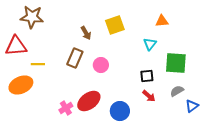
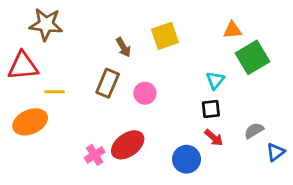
cyan triangle: (150, 44) -> (215, 80), moved
green square: (176, 63) -> (252, 57), moved, turned -35
blue circle: (120, 111) -> (186, 159), moved

